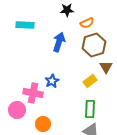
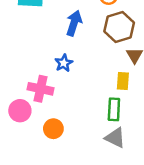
blue star: (52, 81) -> (64, 63), moved
yellow rectangle: (90, 81) -> (123, 81), moved, turned -48

